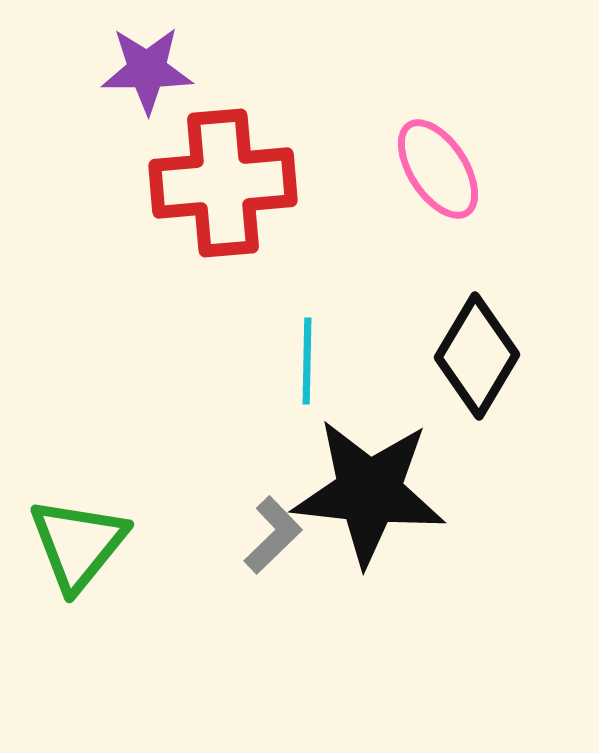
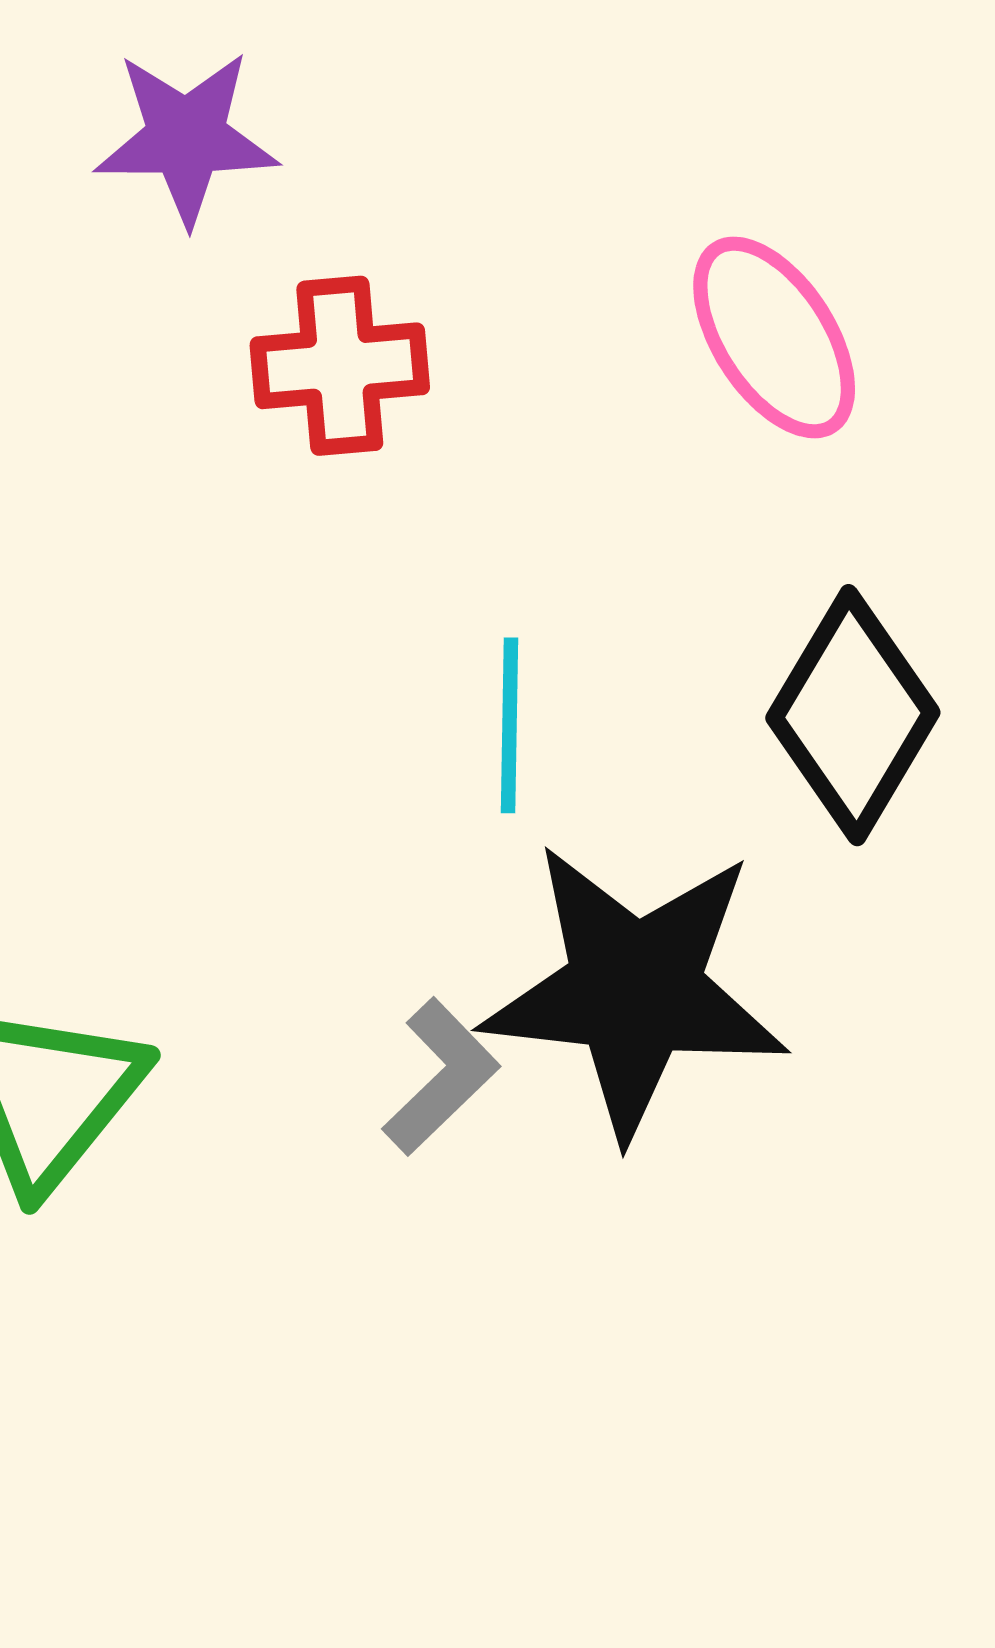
red cross: (223, 183) -> (340, 366), size x0.6

